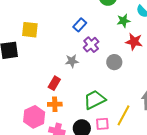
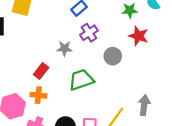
green trapezoid: (95, 100) -> (81, 80), moved

